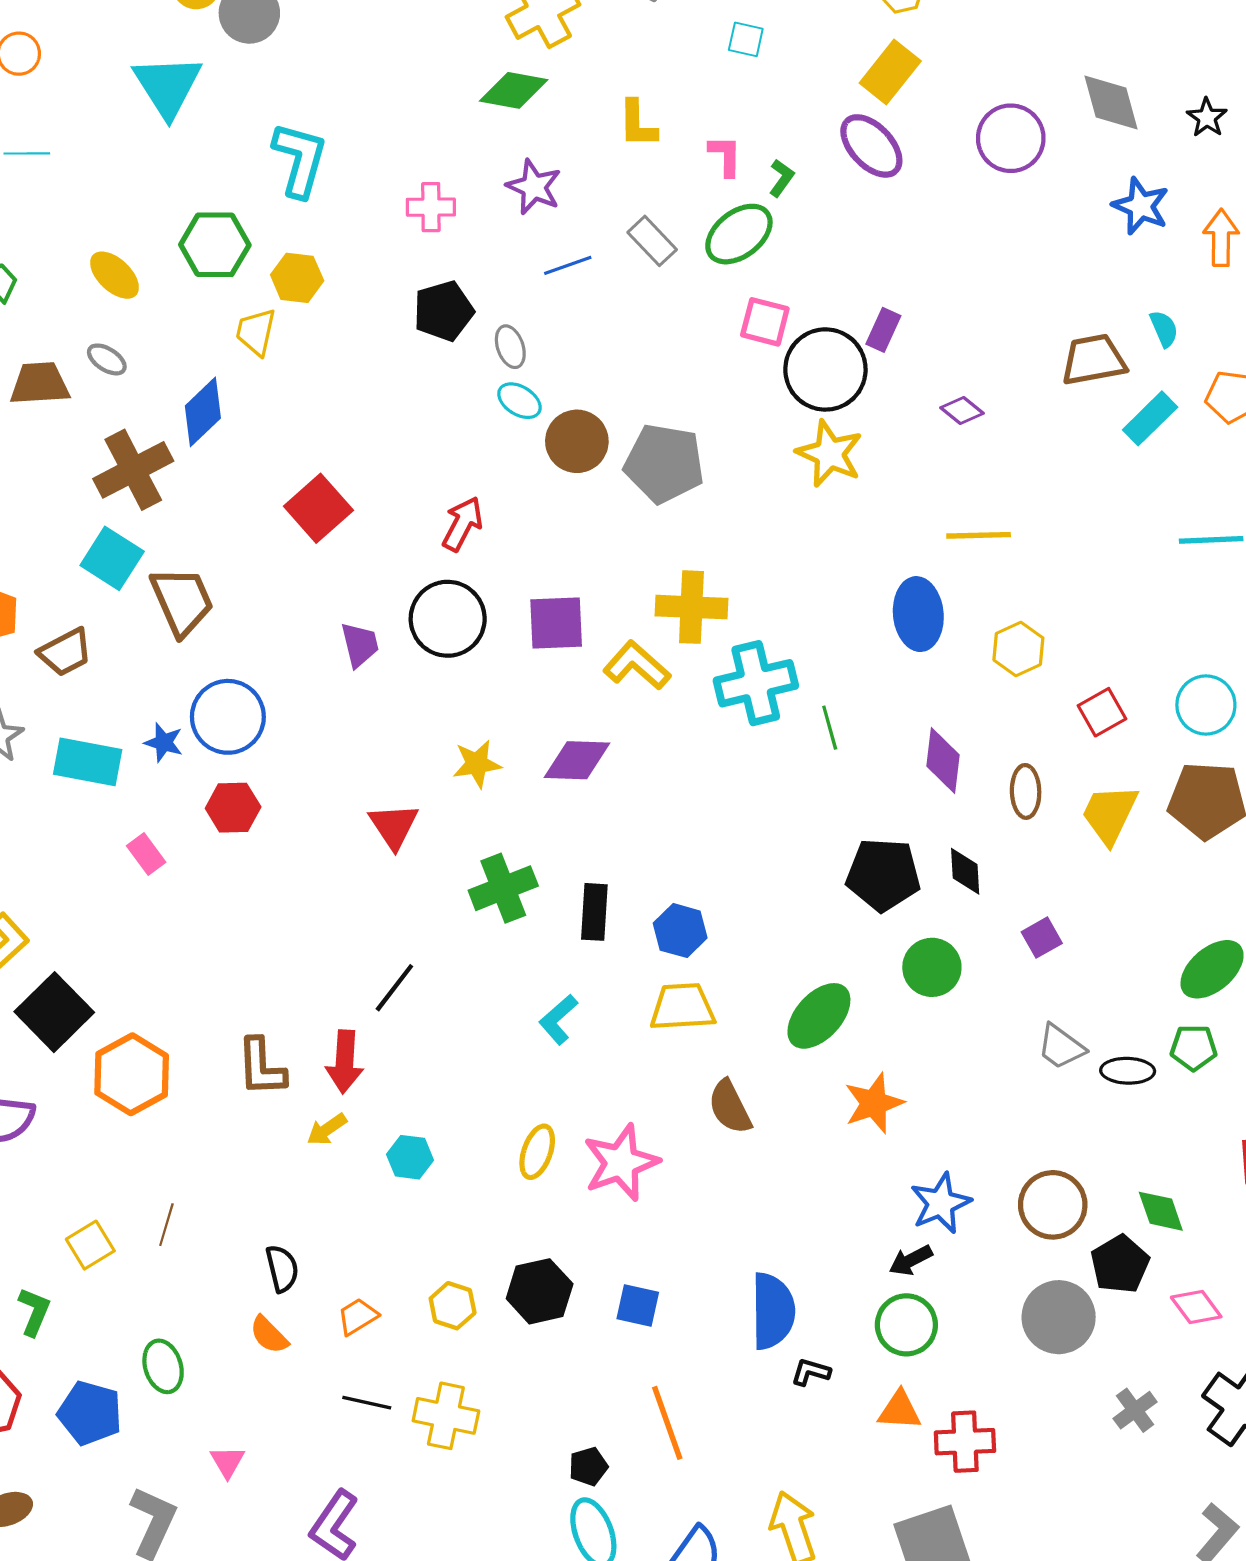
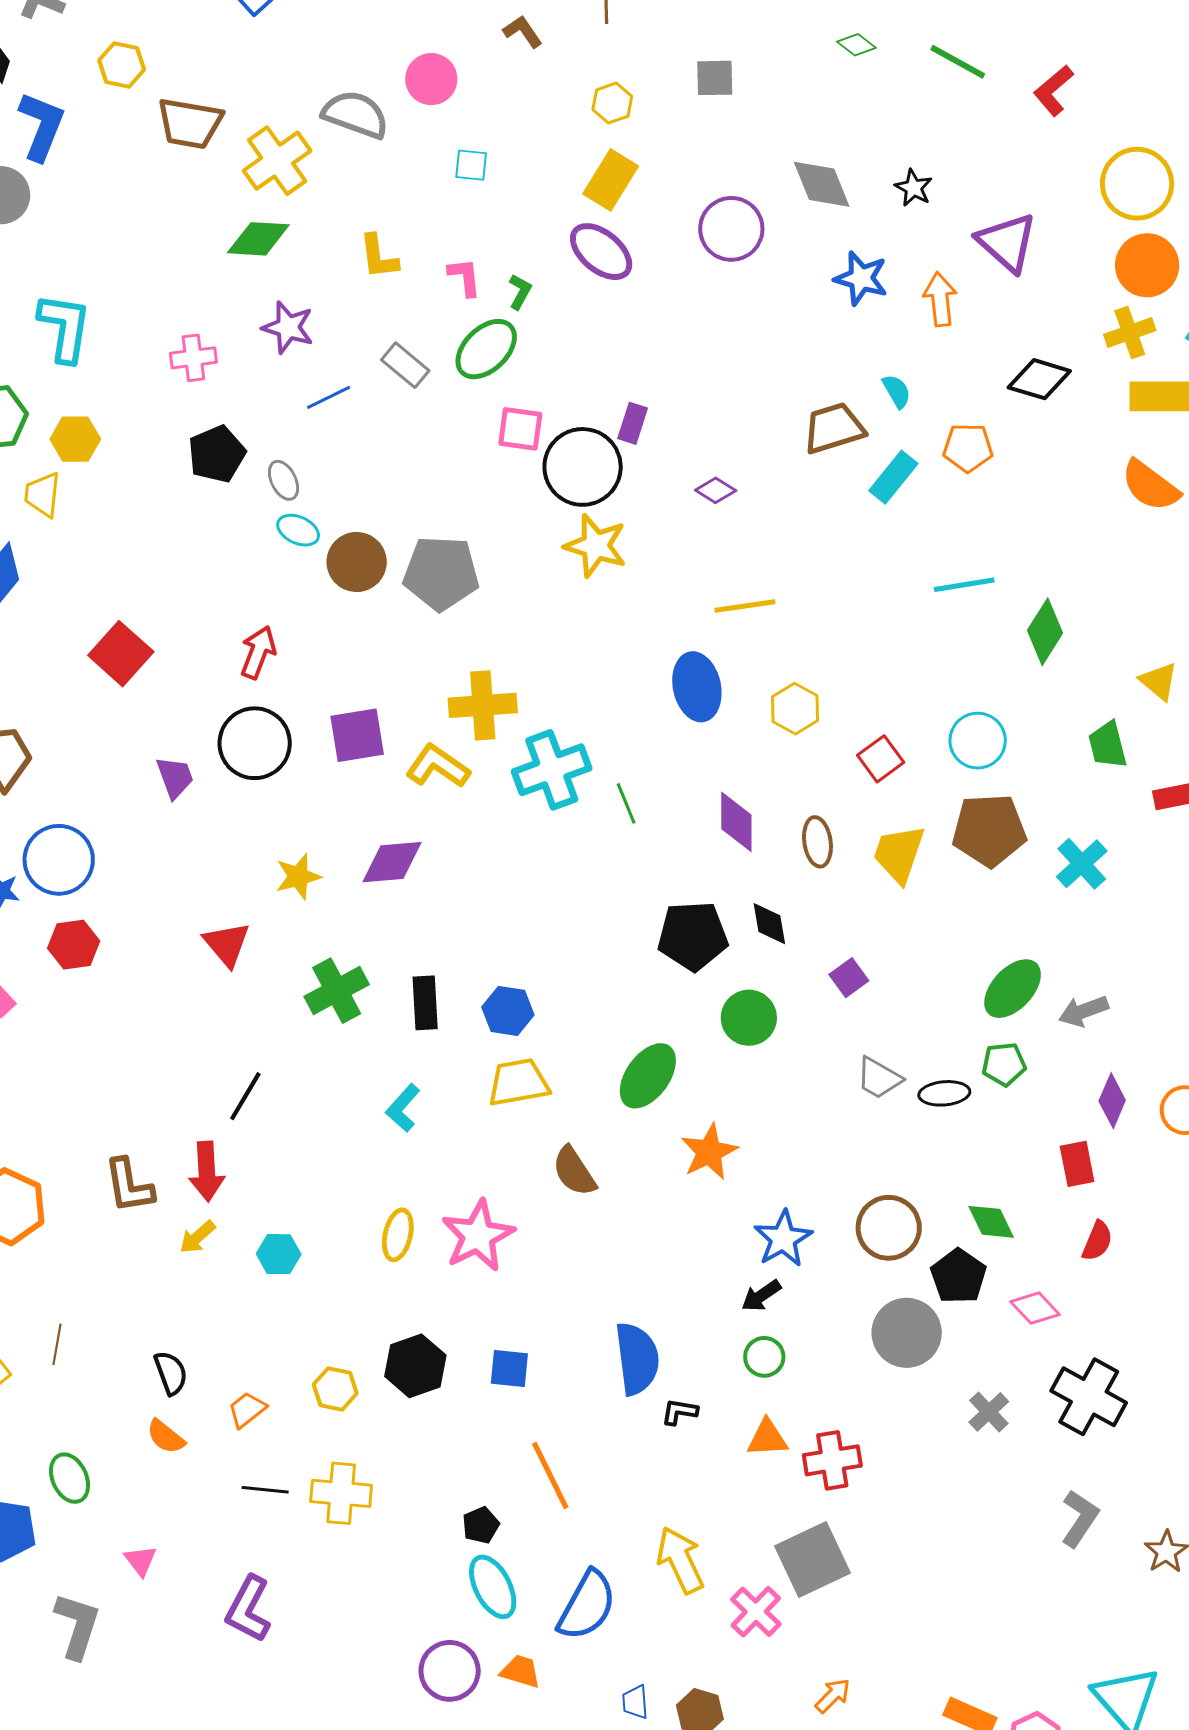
green circle: (906, 1325) -> (764, 1357), size x0.7

